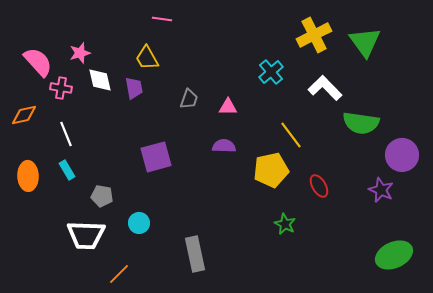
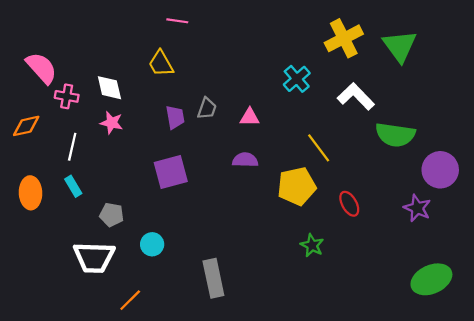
pink star: (80, 53) -> (112, 123), moved, turned 30
purple trapezoid: (134, 88) -> (175, 117), moved
white line: (66, 134) -> (72, 147), turned 35

